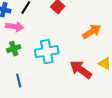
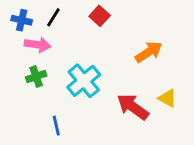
cyan cross: (47, 52) -> (84, 81), turned -30
blue line: (19, 81) -> (56, 126), moved

